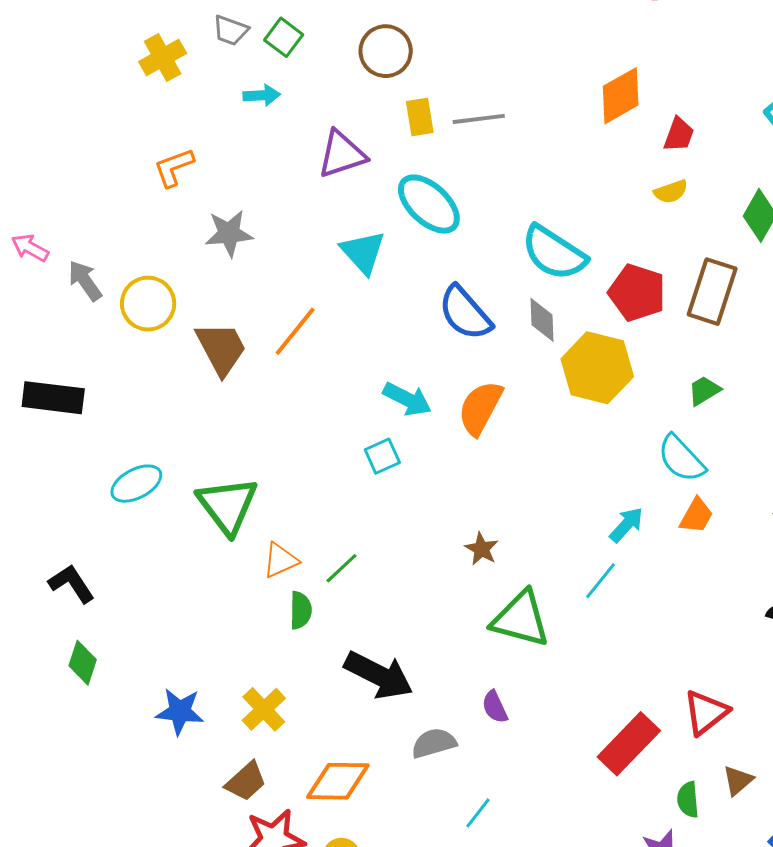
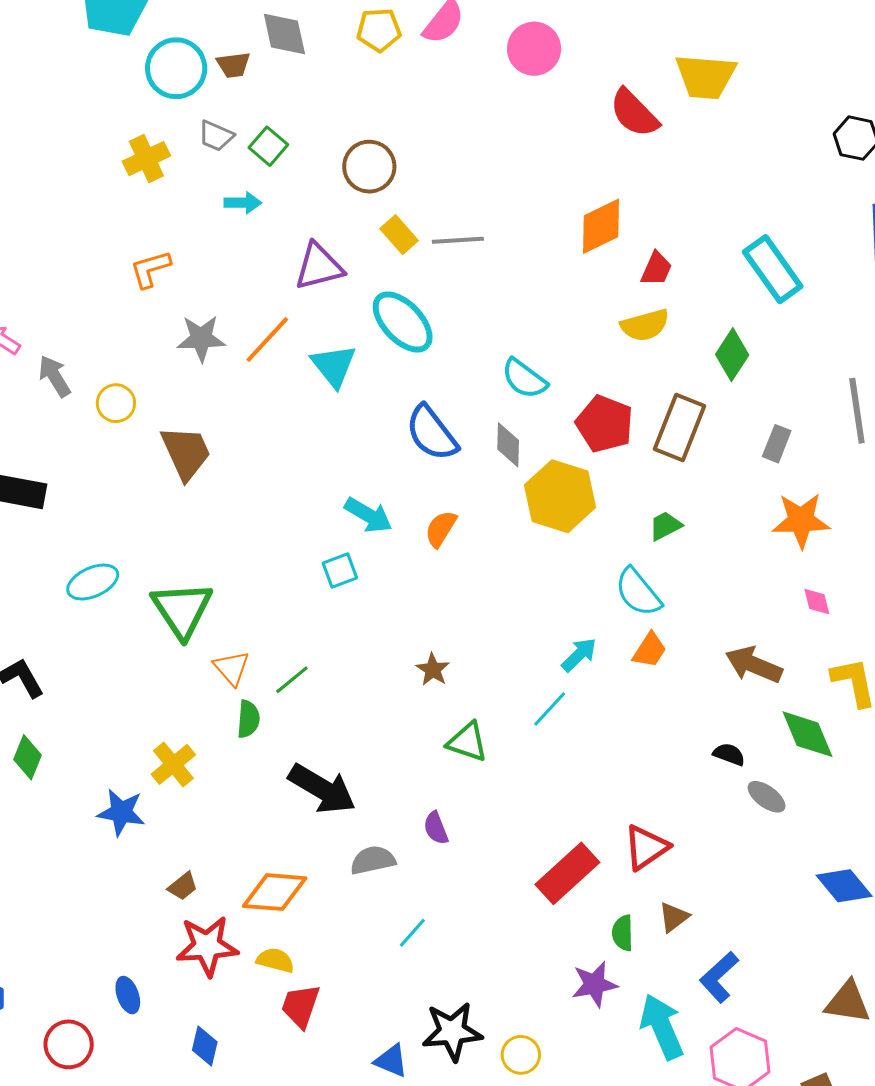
yellow rectangle: (420, 117) -> (399, 235), turned -36
yellow semicircle: (671, 192) -> (645, 325), size x1.4
cyan semicircle: (554, 253) -> (524, 379), size x0.7
yellow circle: (148, 304) -> (116, 403), size x0.7
orange line: (295, 331) -> (267, 340), moved
orange semicircle: (480, 408) -> (441, 529), size x0.7
orange triangle: (280, 560) -> (232, 668), turned -51
green triangle: (521, 619) -> (467, 742), size x0.7
yellow cross: (264, 709) -> (173, 764), moved
brown trapezoid: (246, 781) -> (183, 886), size x0.7

